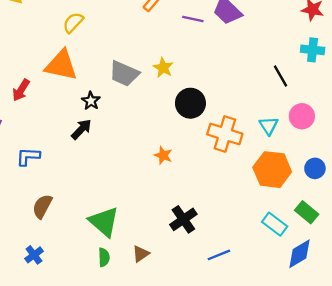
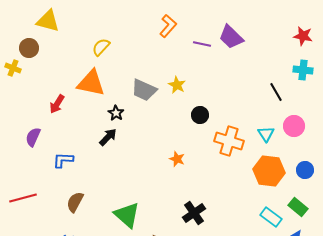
black circle: (190, 103) -> (200, 115), size x0.7

